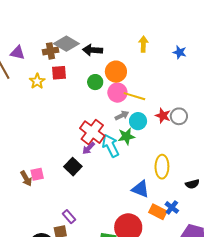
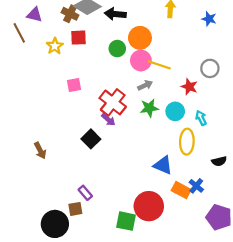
brown cross: (51, 51) -> (70, 14), turned 35
gray circle: (179, 116) -> (210, 68), moved
cyan circle: (138, 121) -> (175, 111), moved
cyan arrow: (111, 146) -> (201, 118), moved, size x0.6
purple arrow: (89, 148) -> (108, 120), turned -96
pink square: (37, 174) -> (74, 85), moved

